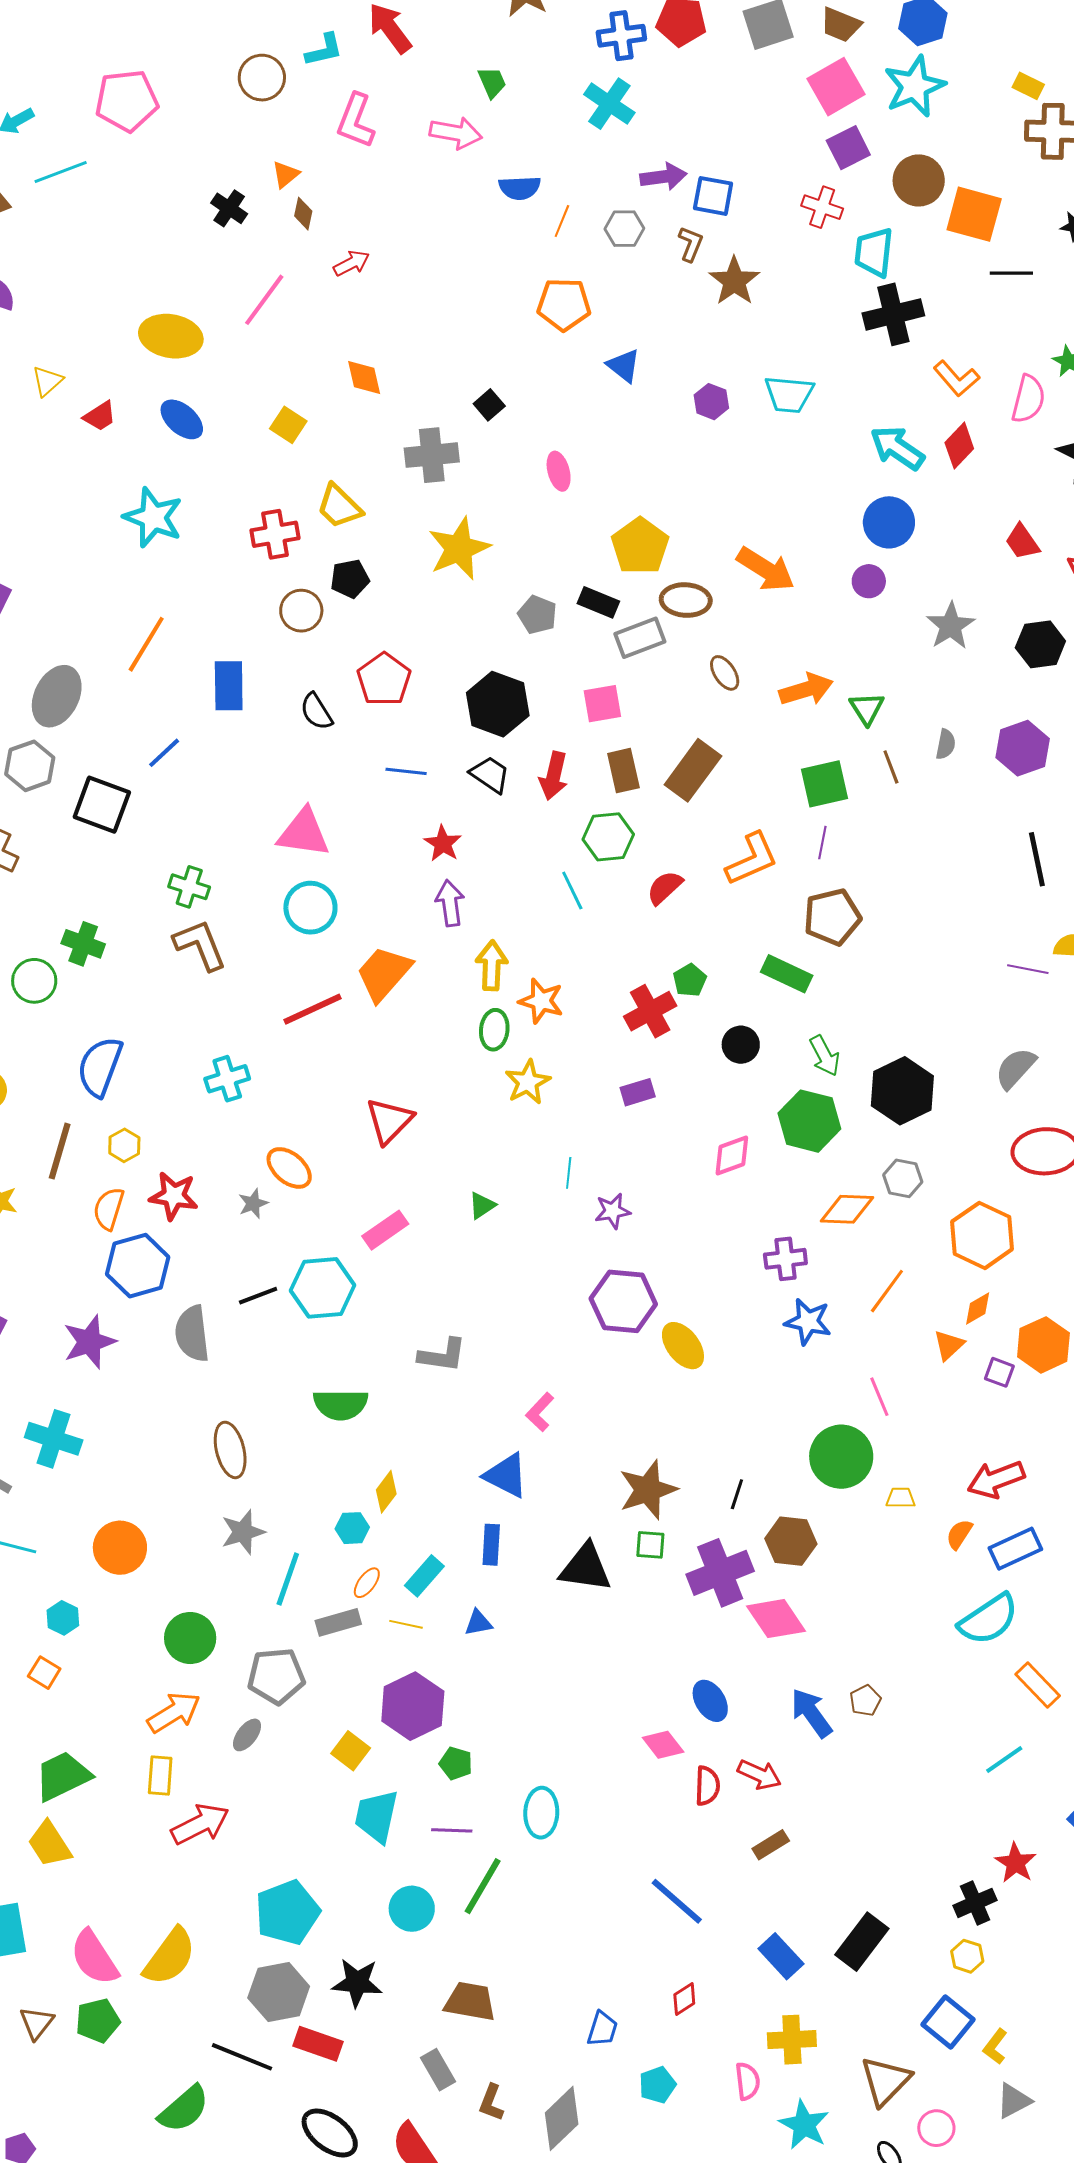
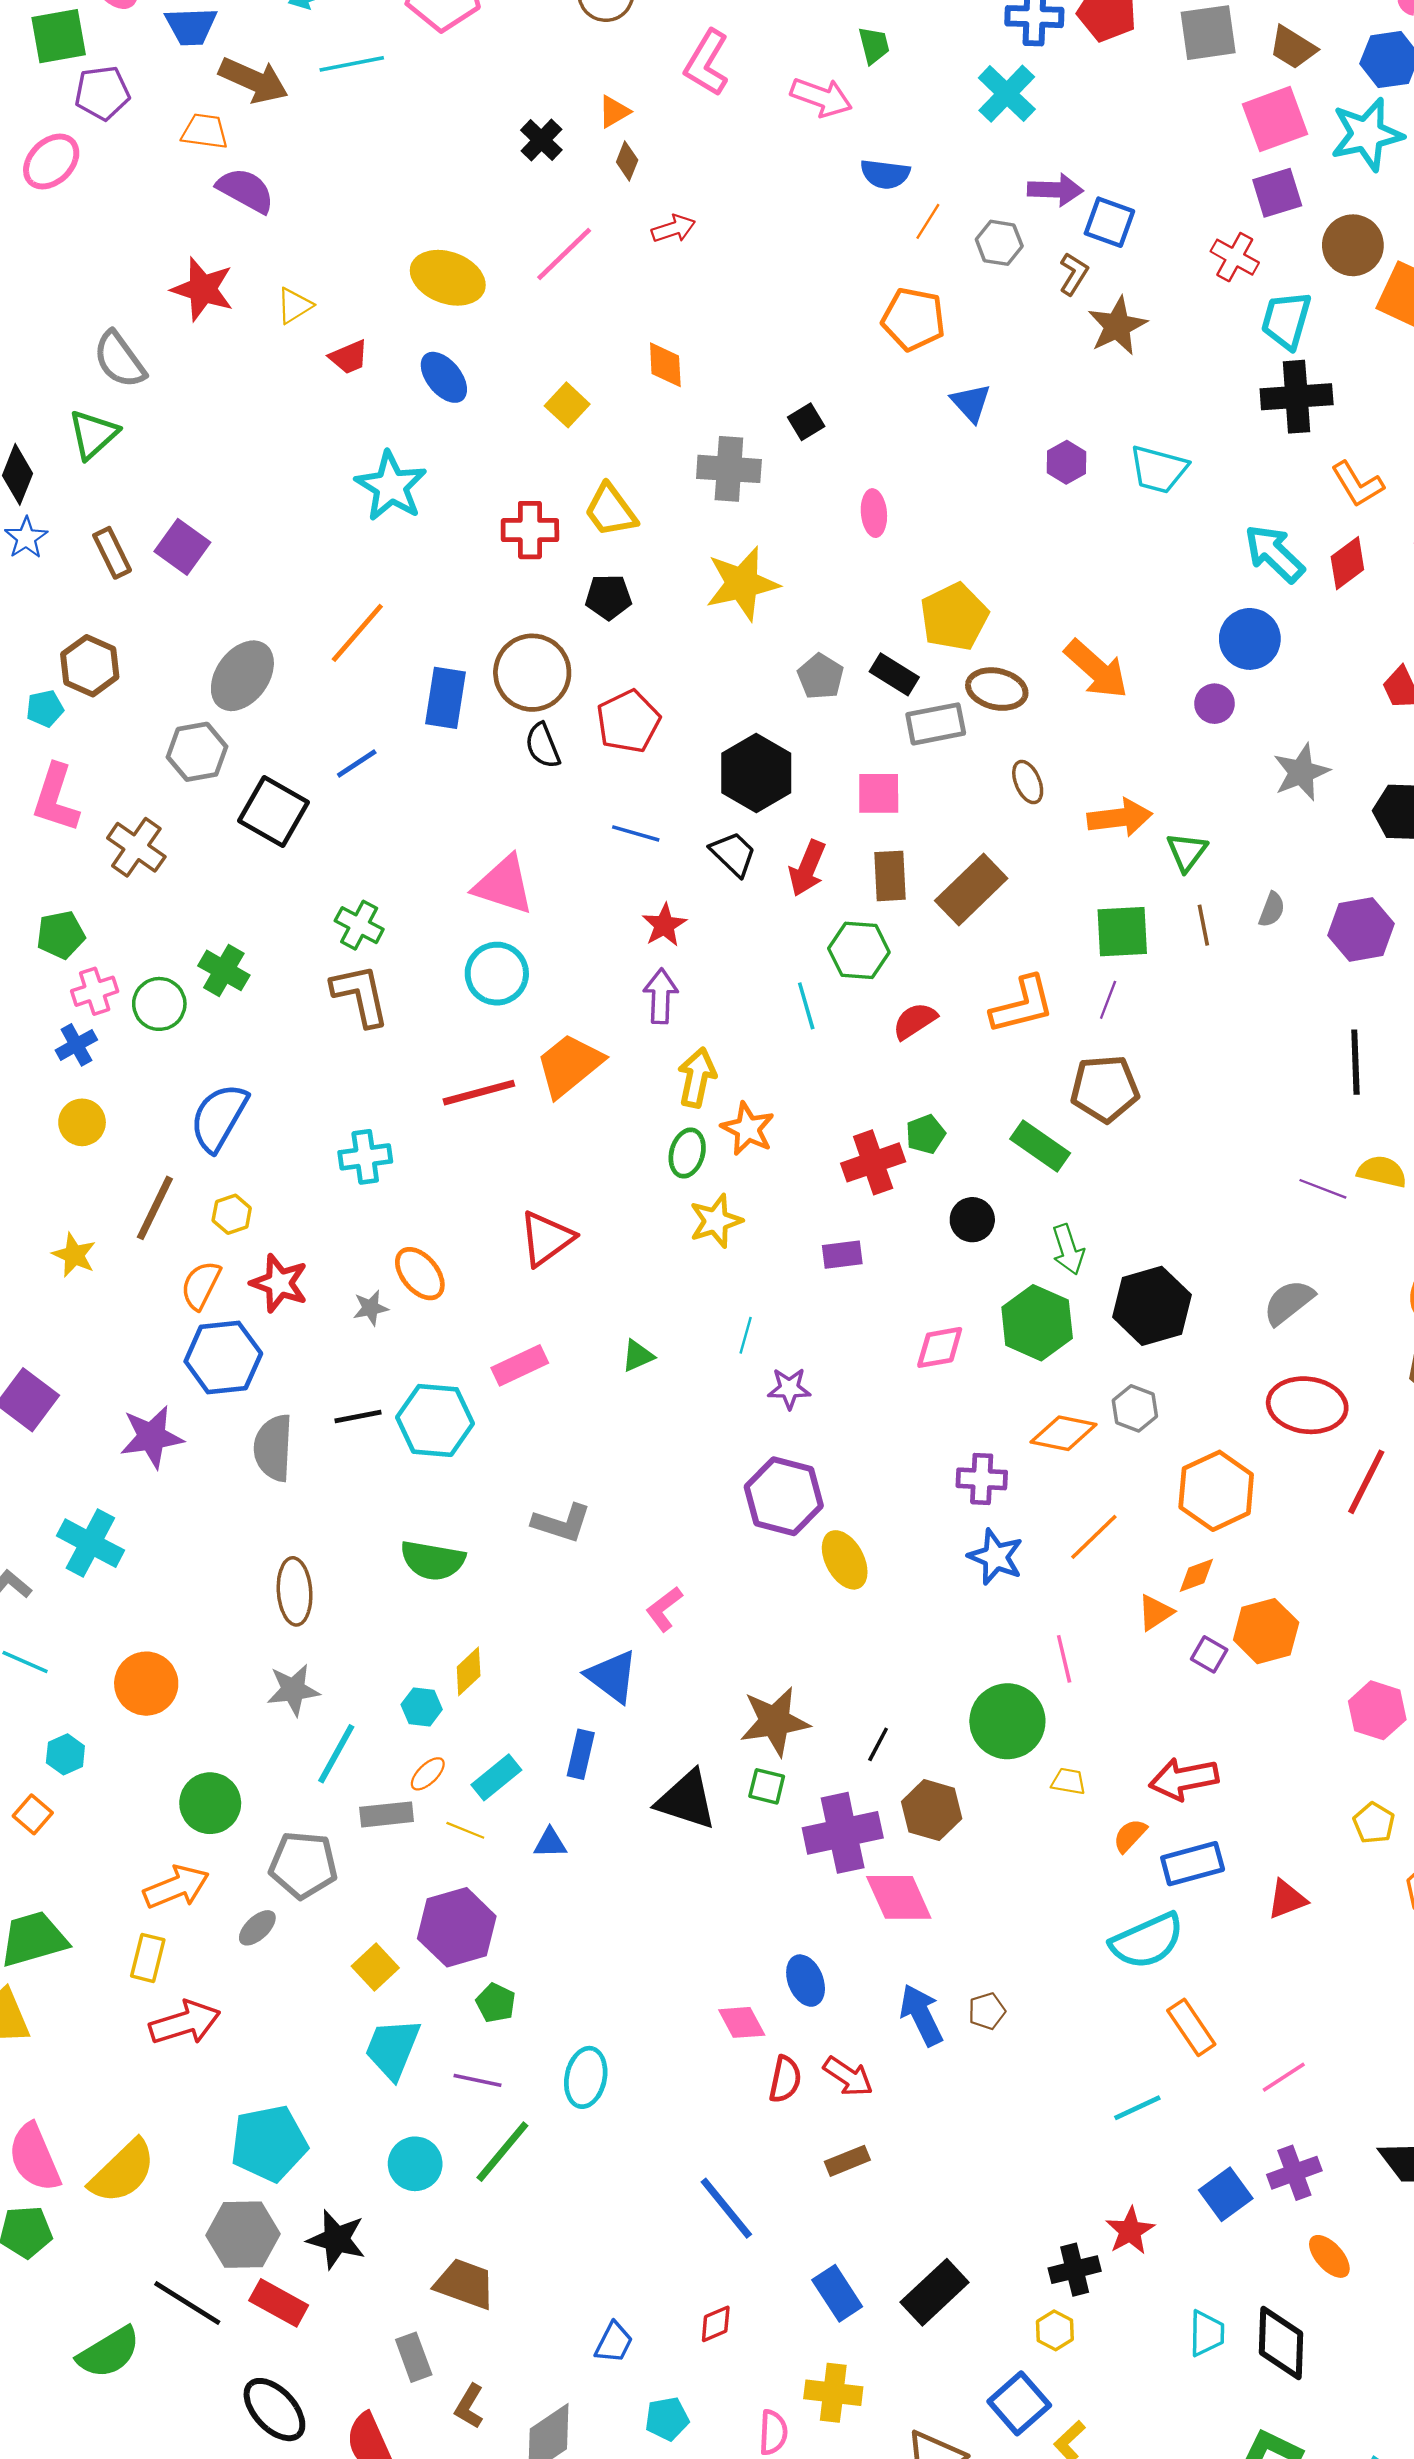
brown circle: (301, 611) -> (532, 673), moved, size x1.5

